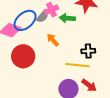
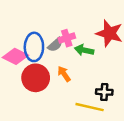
blue ellipse: (25, 20) -> (34, 47), turned -55
red circle: (23, 56) -> (36, 78), moved

